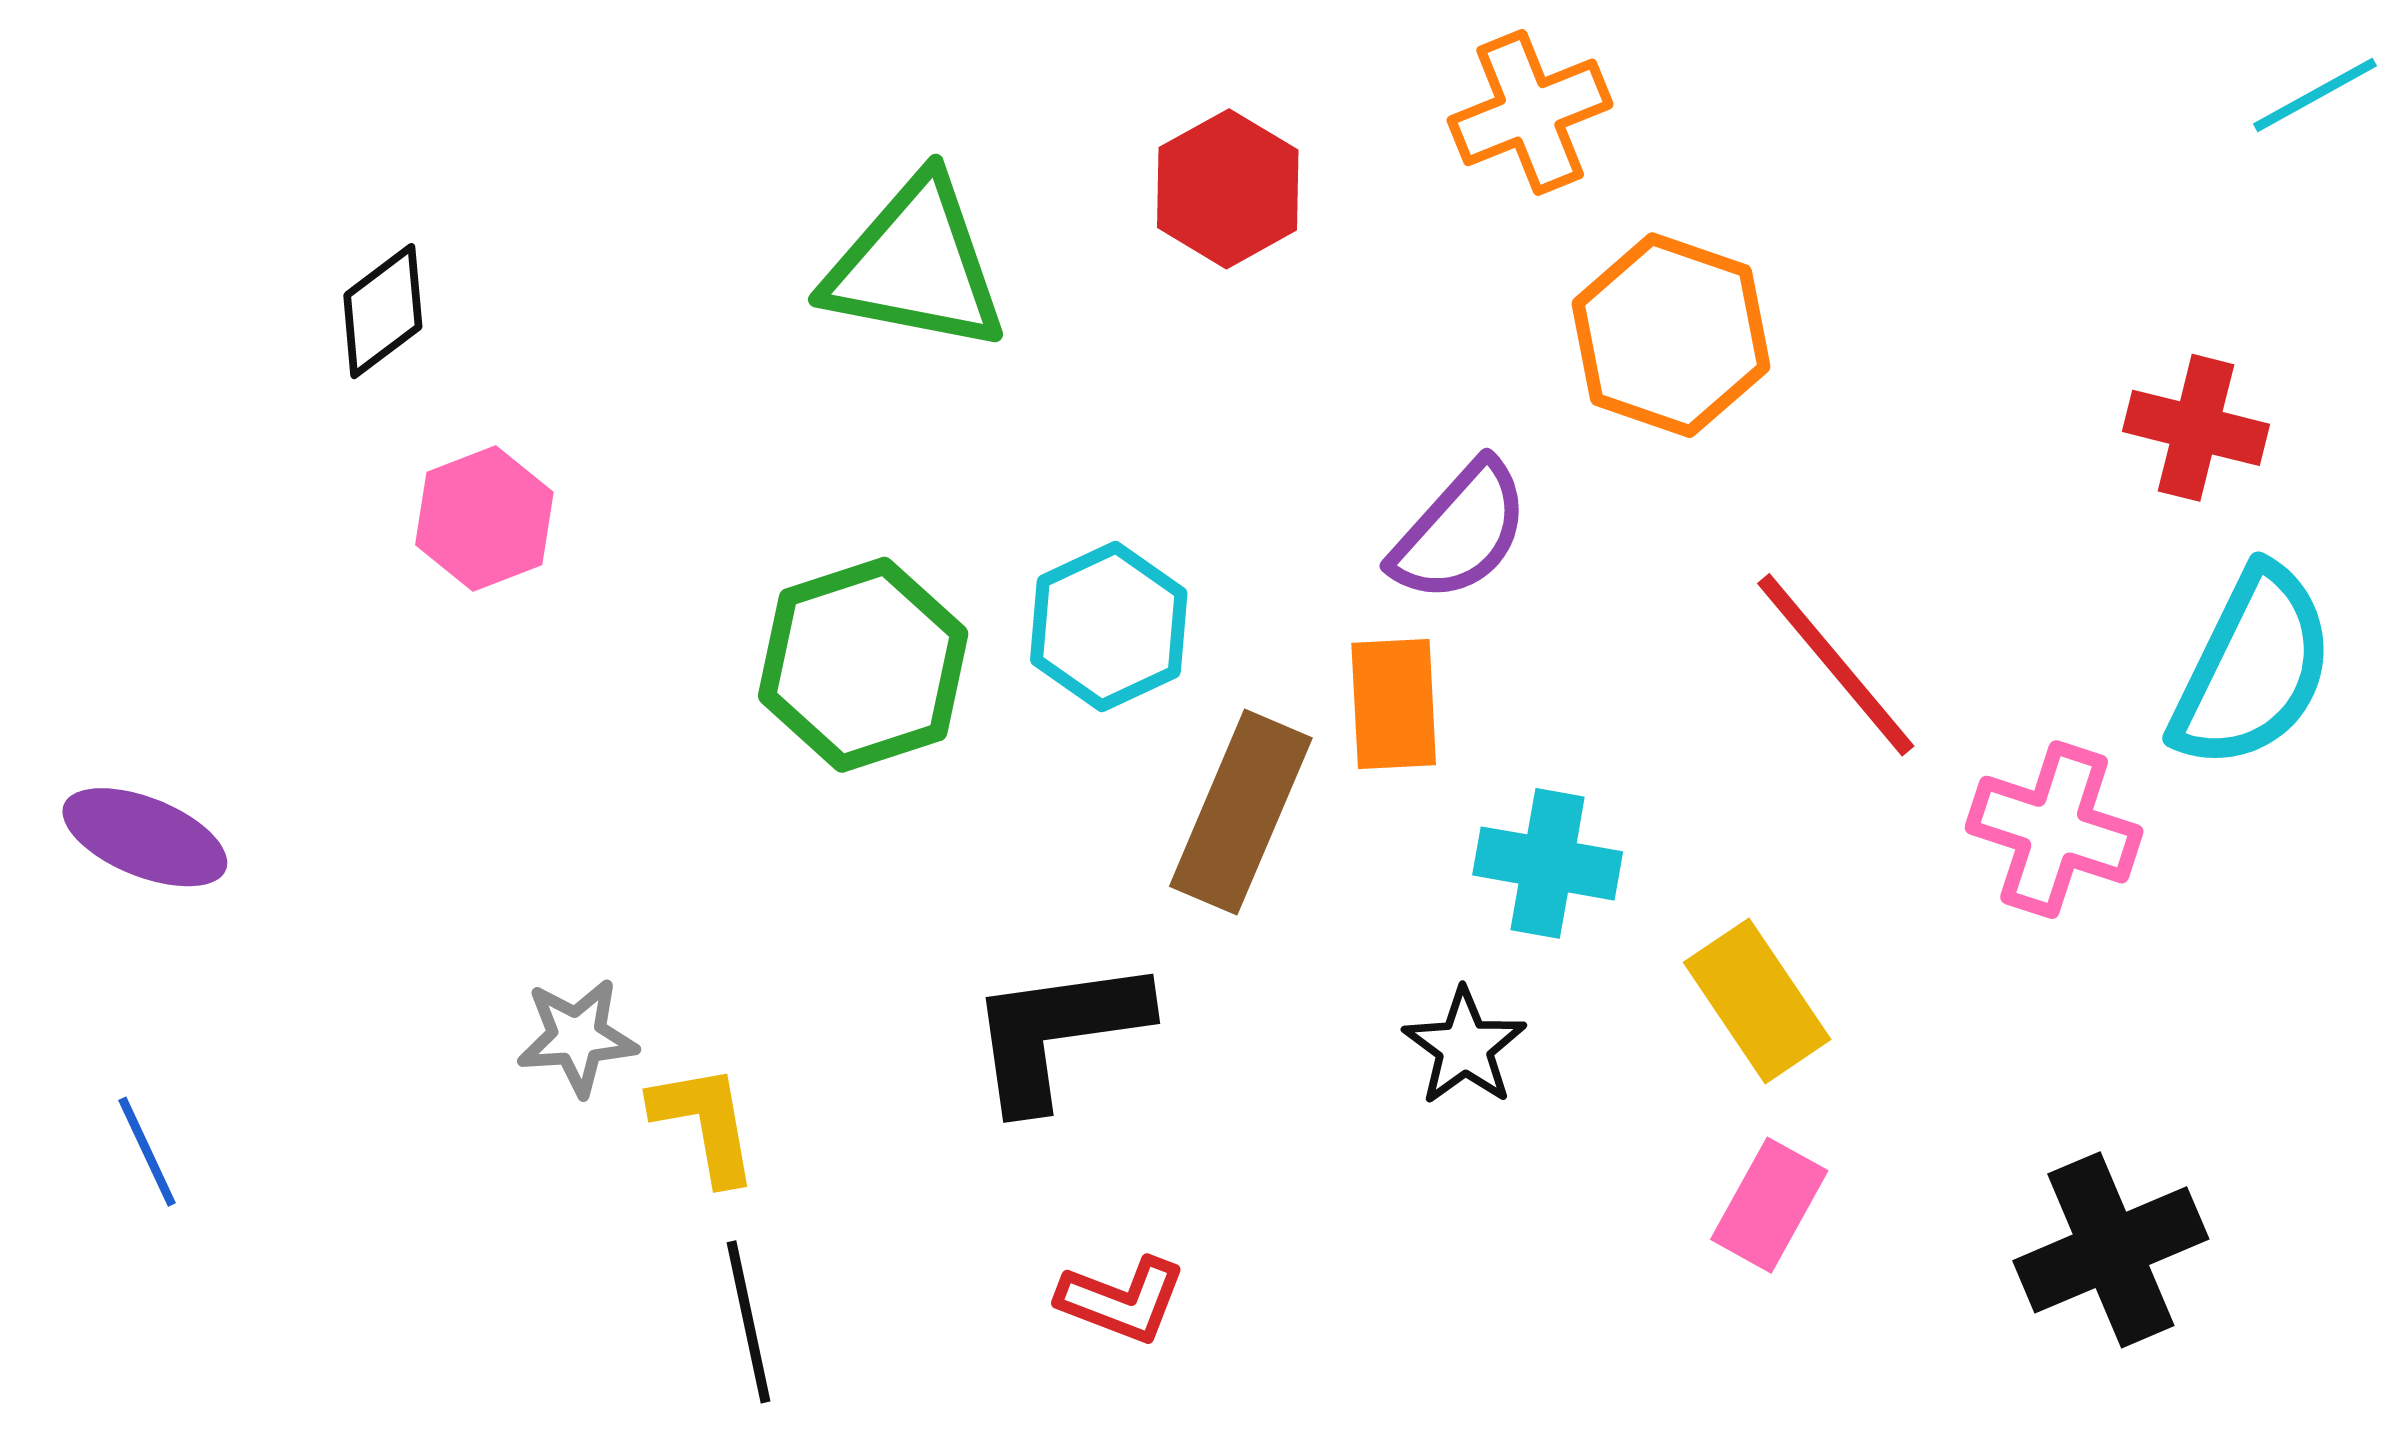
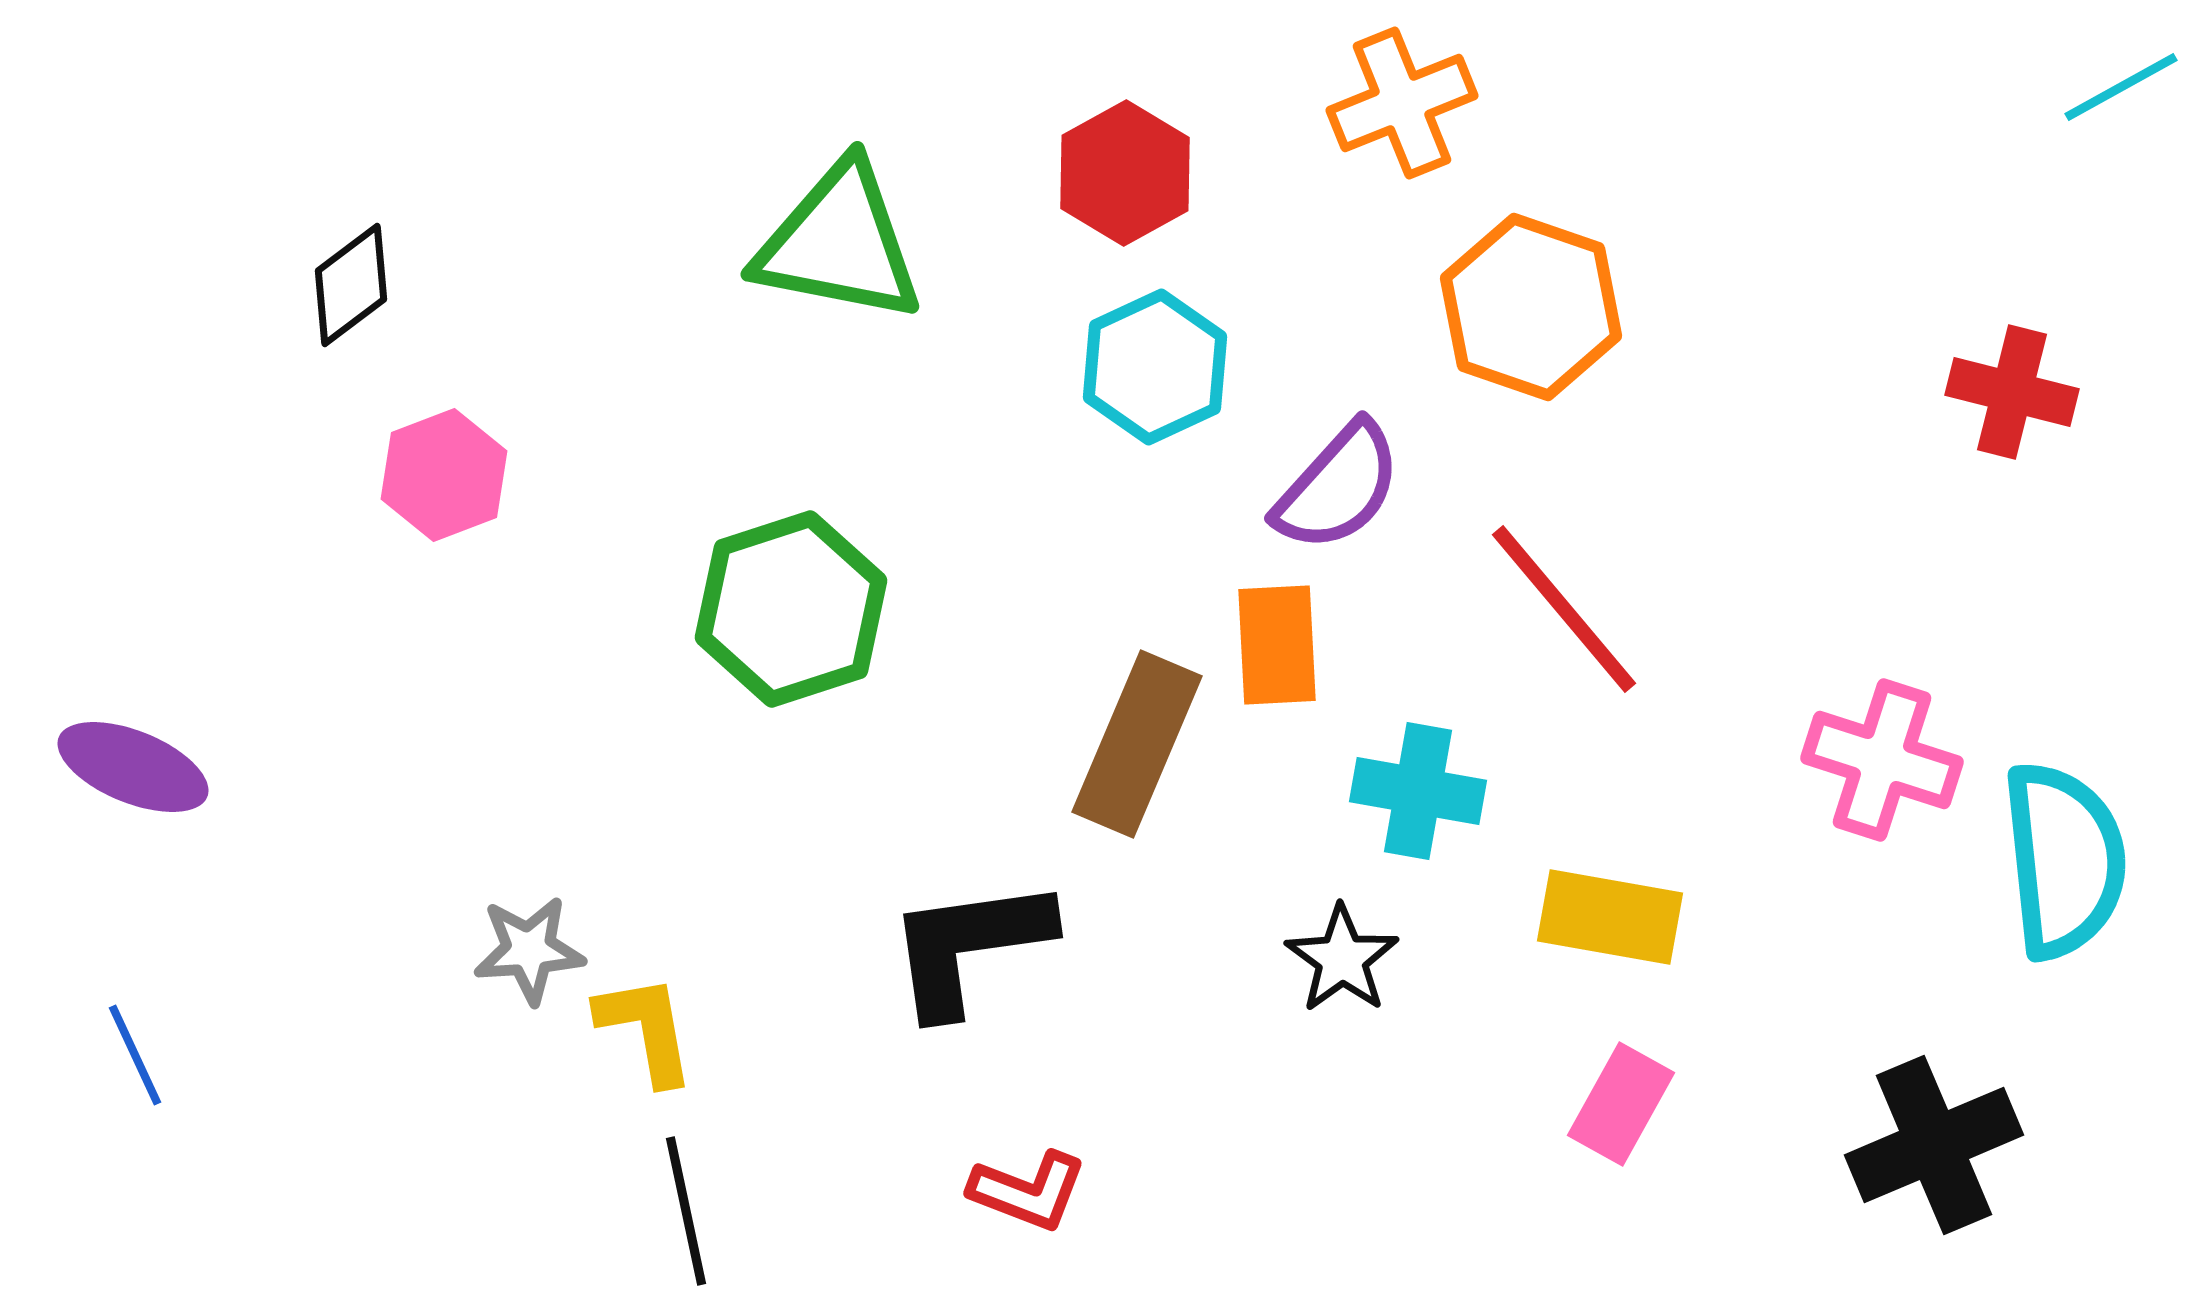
cyan hexagon: (1109, 627) -> (1155, 367), moved
red line: (1836, 665) -> (1564, 609), moved
cyan semicircle: (2253, 668) -> (2064, 860), moved, turned -32
yellow rectangle: (1757, 1001) -> (1610, 917), turned -46

